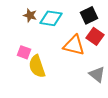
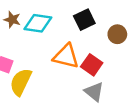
red square: (95, 36) -> (92, 65), moved
yellow semicircle: (37, 66) -> (21, 82), turned 45

